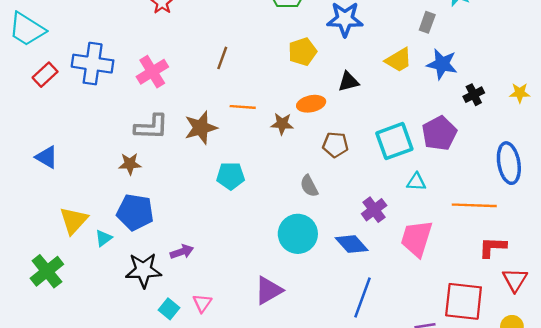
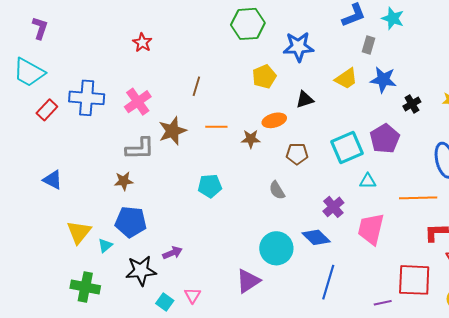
brown star: (201, 128) -> (172, 131), moved
cyan circle: (298, 234) -> (276, 248), moved
green cross: (47, 271) -> (85, 287), moved, turned -36

